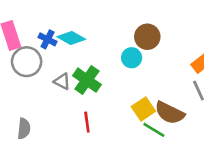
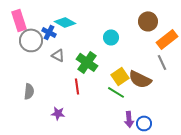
brown circle: (147, 37) -> (148, 21), moved
blue cross: (48, 39) -> (49, 32), moved
green cross: (87, 80) -> (87, 62), moved
green line: (154, 130) -> (116, 92), moved

